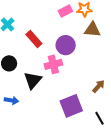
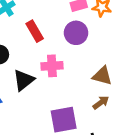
brown triangle: (92, 30) -> (102, 76), moved
purple circle: (66, 45) -> (76, 33), moved

